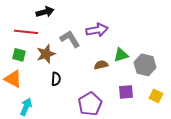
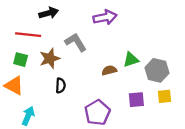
purple arrow: (97, 30) -> (105, 17), moved
yellow square: (156, 96) -> (164, 96), moved, turned -32

